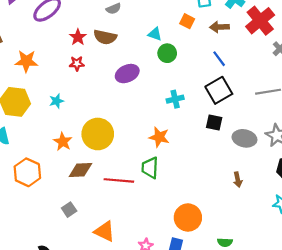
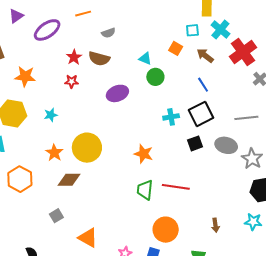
brown arrow: (220, 27) -> (205, 56), turned 36
cyan cross: (175, 99) -> (171, 117), moved
black square: (214, 123) -> (195, 143), turned -35
gray ellipse: (244, 138) -> (226, 145), moved
green trapezoid: (150, 168) -> (145, 190), moved
red line: (119, 180) -> (176, 187), moved
brown arrow: (238, 180) -> (215, 225), moved

